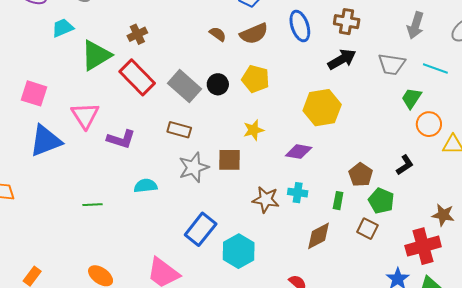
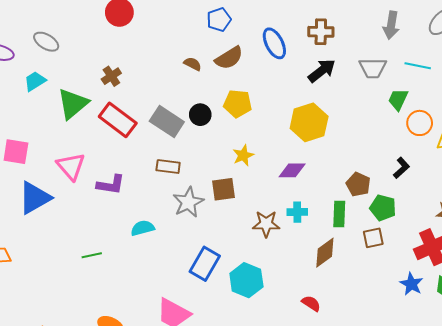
green rectangle: (338, 201) -> (339, 214), size x1.4
brown square: (367, 229) -> (373, 238), turned -30

